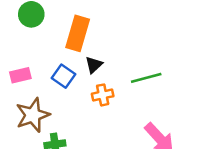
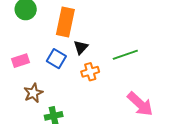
brown star: (33, 115) -> (33, 93), size x0.7

